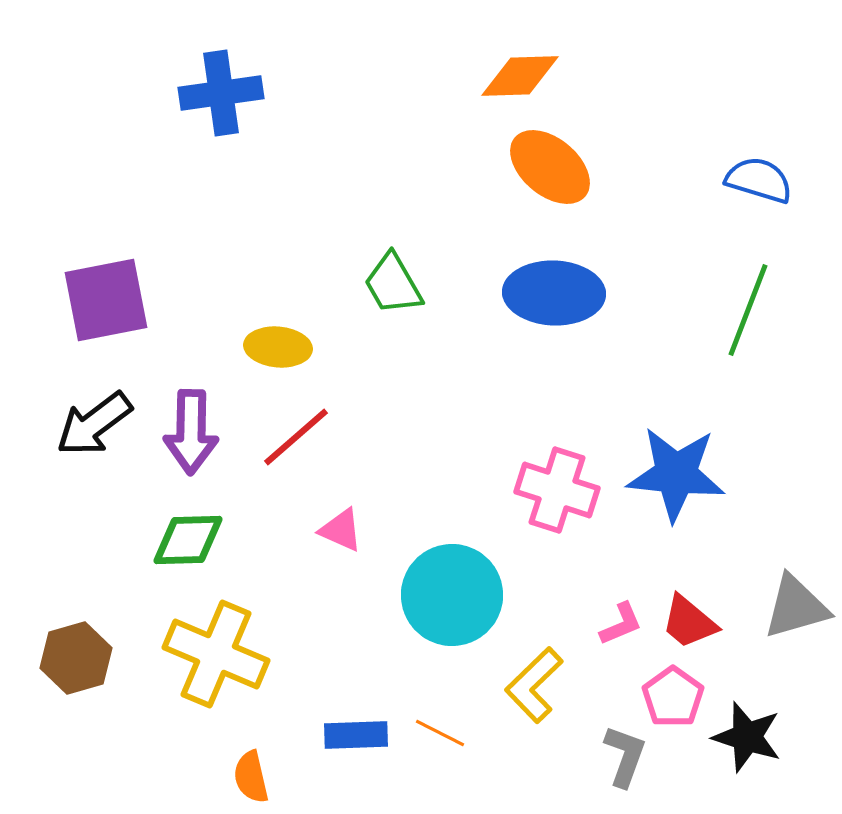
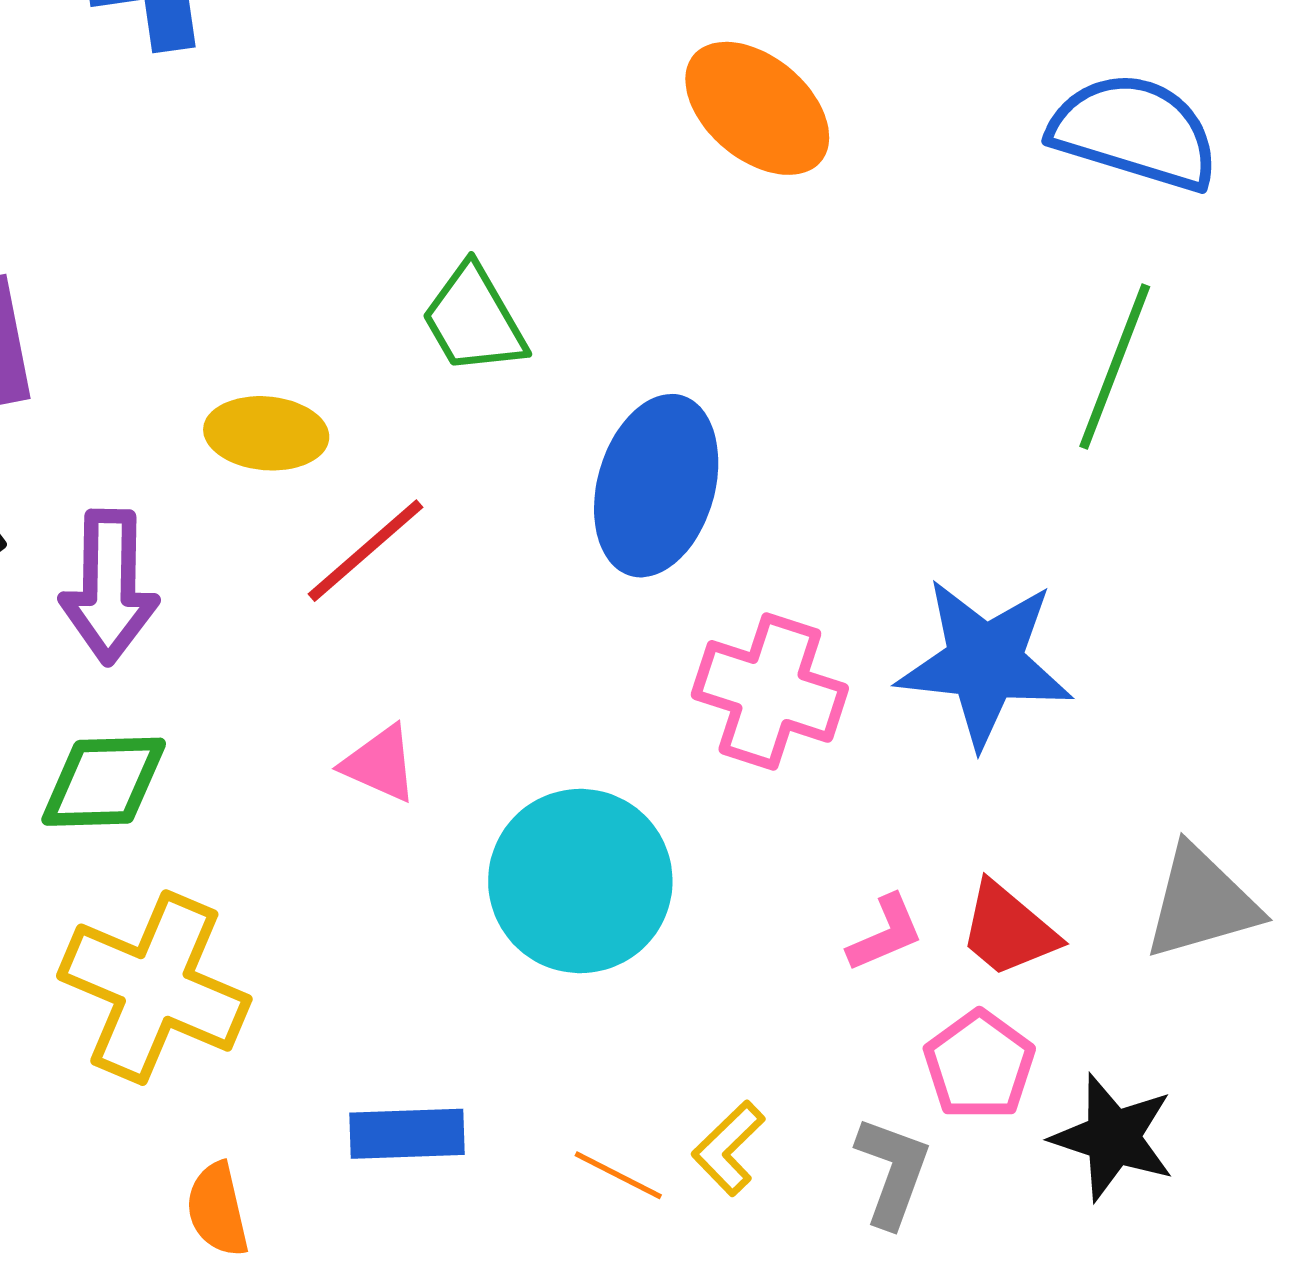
blue semicircle: (759, 180) -> (1135, 132), size x1.4
blue ellipse: (554, 293) -> (656, 486), moved, turned -76
red line: (296, 437) -> (366, 551), moved
yellow L-shape: (534, 685) -> (728, 1148), moved, size x0.7
orange line: (440, 733) -> (618, 1175), moved

